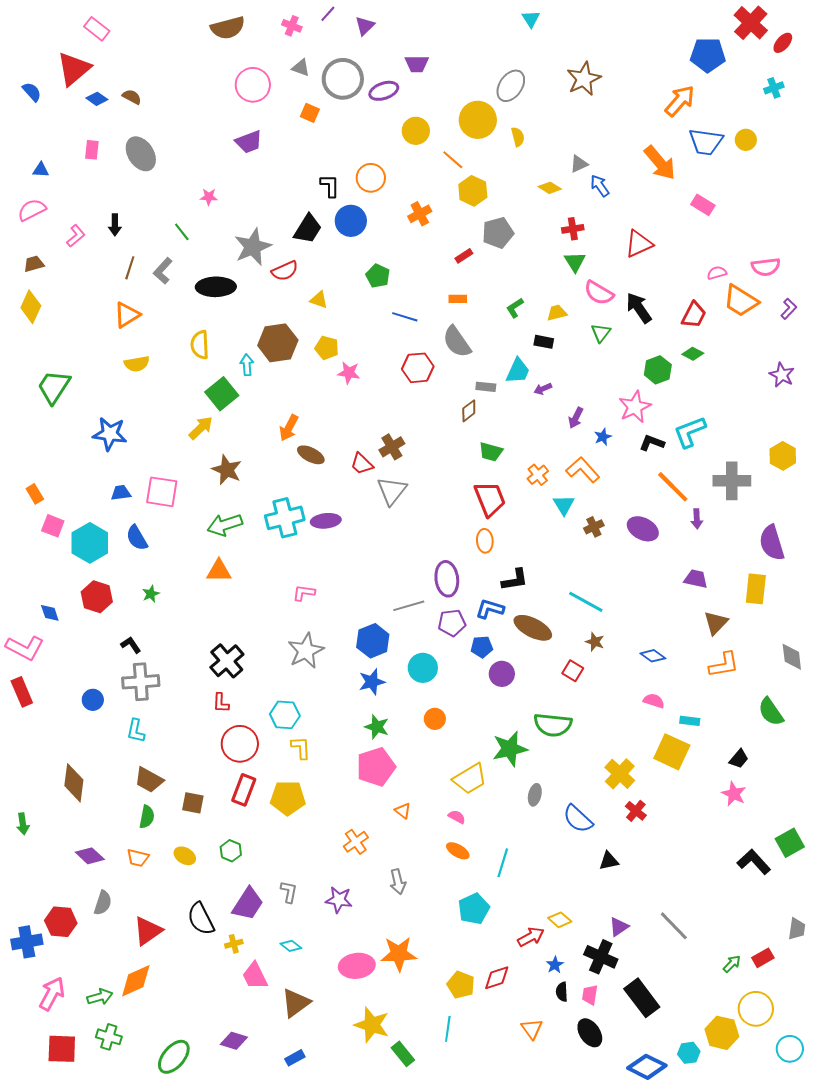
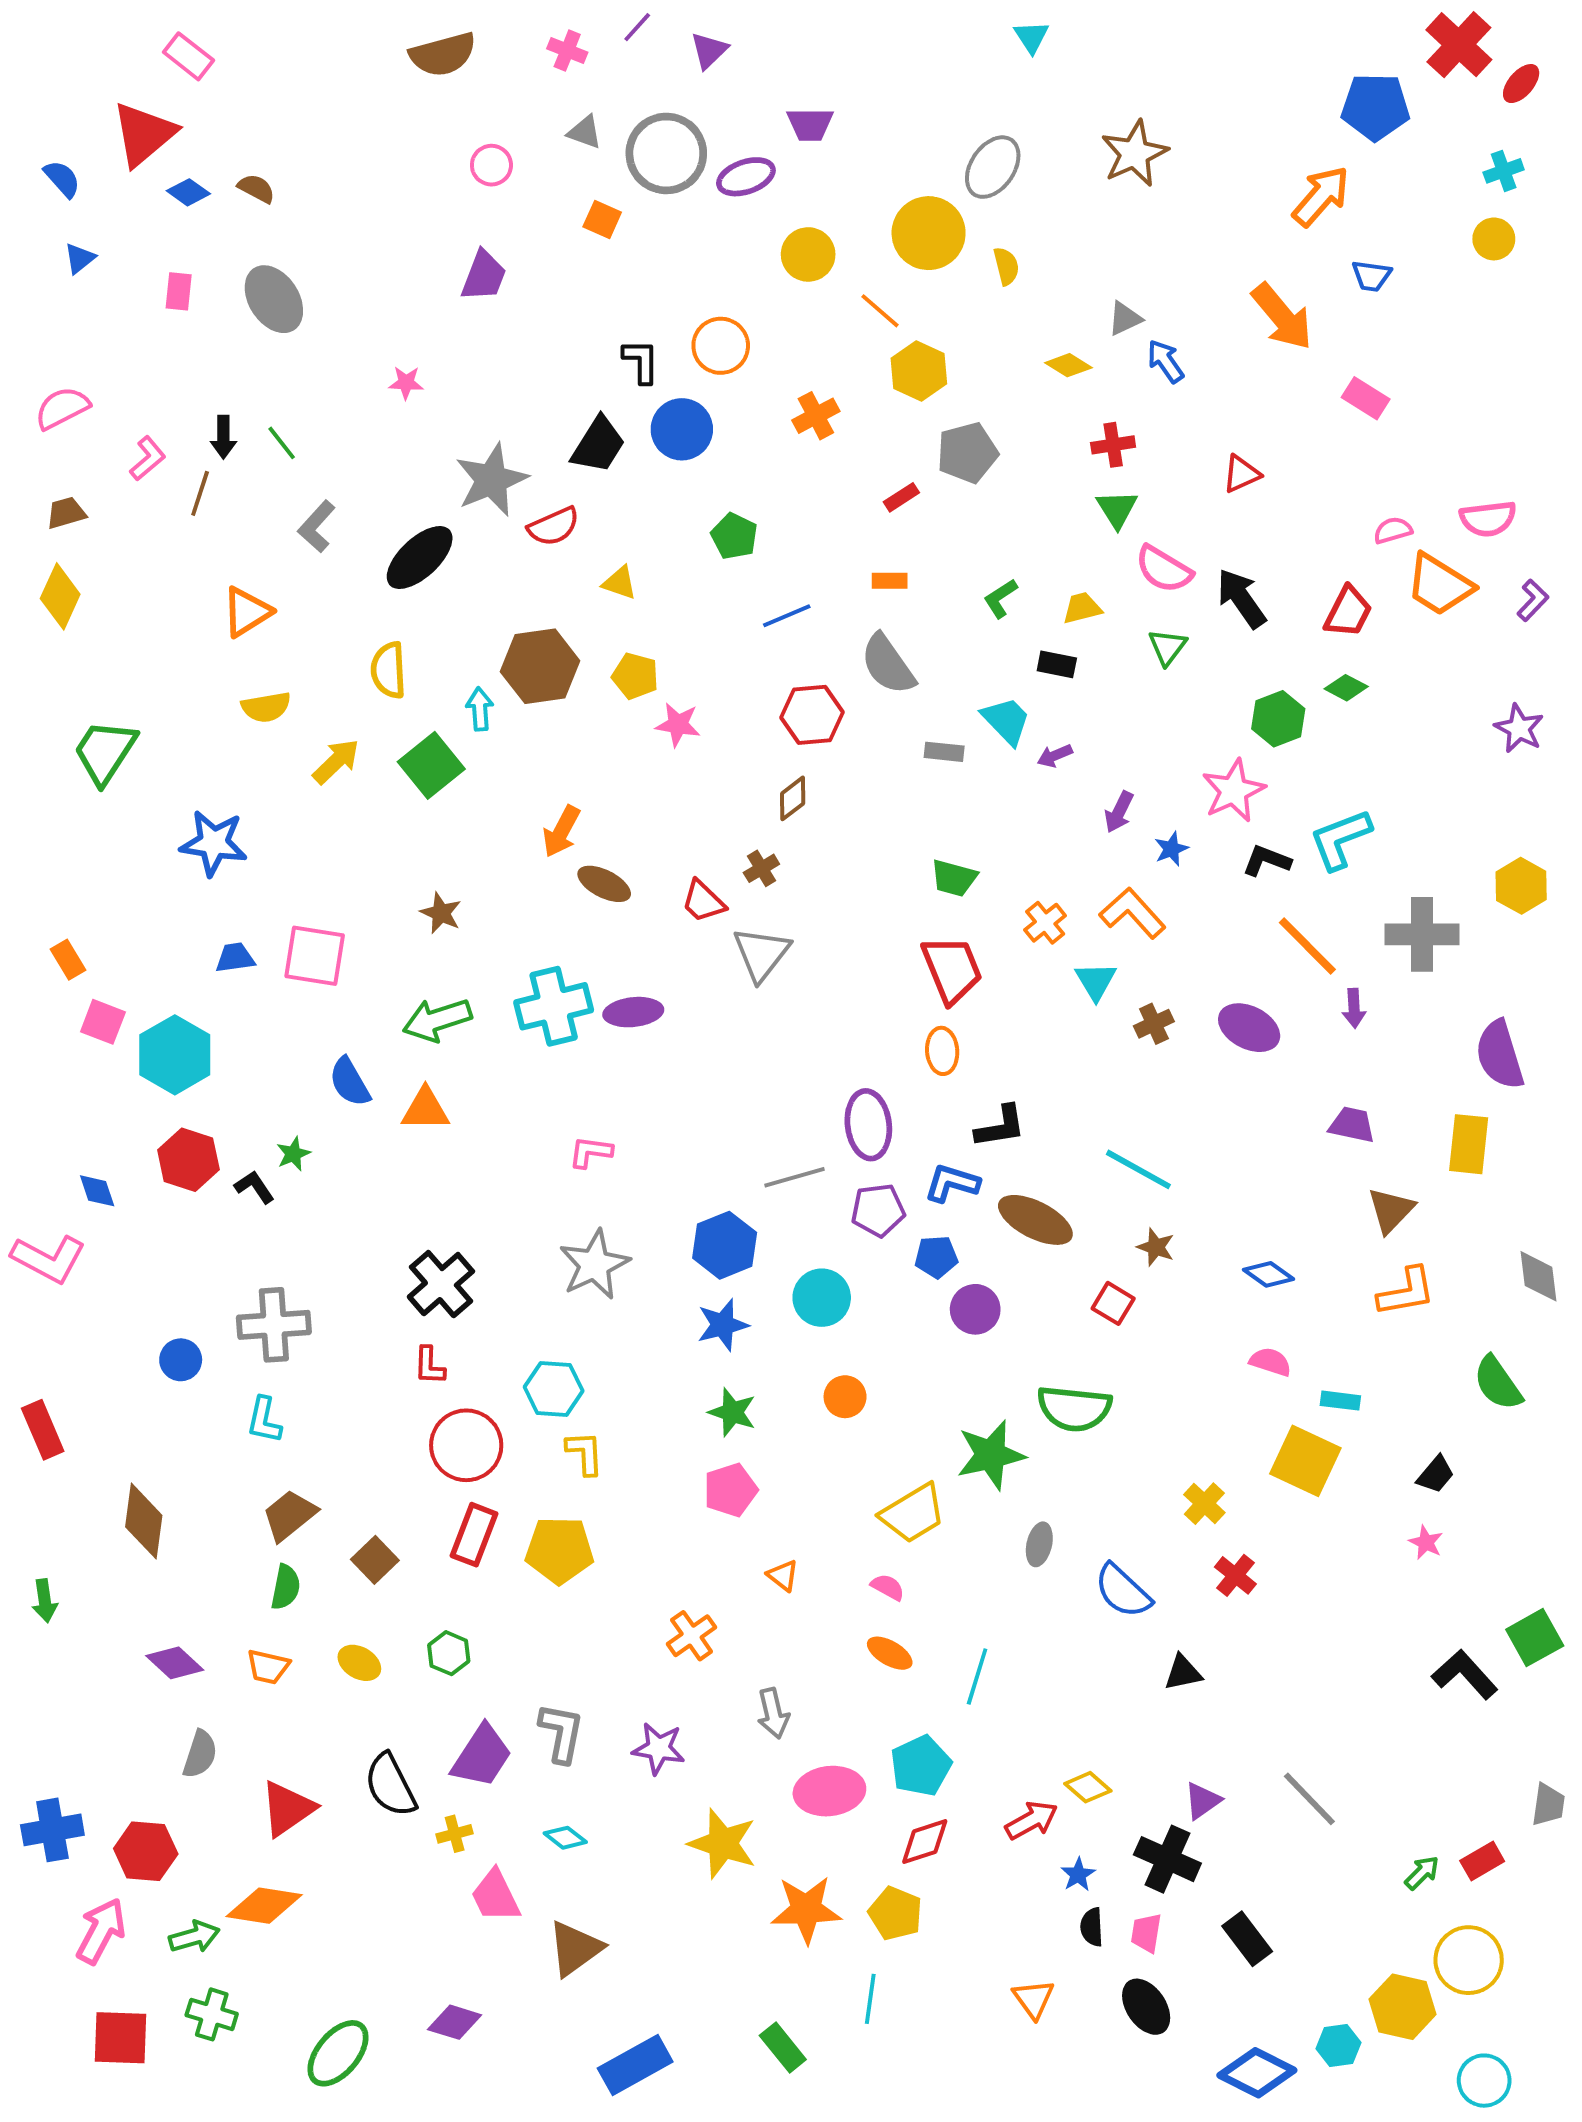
pink circle: (253, 85) -> (491, 165), size x0.6
yellow circle: (746, 140) -> (1494, 239), moved
purple trapezoid: (249, 142) -> (484, 276), turned -48
blue trapezoid: (706, 142) -> (1371, 276), size x0.6
blue triangle: (41, 170) -> (80, 258), moved, turned -42
green line: (182, 232) -> (282, 443), moved
red triangle: (639, 244) -> (1241, 474), size x0.7
brown line: (130, 268) -> (200, 493), moved
black ellipse: (216, 287) -> (420, 558), turned -42
blue line: (405, 317) -> (787, 616), turned -40
cyan trapezoid: (518, 371) -> (1006, 721), turned -68
brown diamond: (469, 411) -> (793, 798), moved
yellow arrow: (201, 428) -> (336, 761), moved
brown cross: (392, 447) -> (761, 868), size x0.7
brown star: (227, 470) -> (441, 913), size x0.7
blue semicircle: (137, 538) -> (350, 1082), moved
black L-shape: (131, 645) -> (254, 1187), moved
red rectangle: (22, 692) -> (43, 1430), moved
pink pentagon: (376, 767) -> (730, 1490), size x0.7
yellow cross: (620, 774) -> (1204, 1504), size x0.7
brown trapezoid: (149, 780) -> (289, 1515), turned 112
pink star: (734, 794) -> (1426, 1542), size x0.7
brown square: (193, 803) -> (375, 1560), turned 35
gray L-shape: (289, 892) -> (561, 1733), size x1.4
red hexagon: (61, 922) -> (146, 1851), moved
orange star: (399, 954) -> (806, 1910), moved
pink ellipse: (357, 966) -> (829, 1791), moved
red diamond: (497, 978) -> (925, 1842), moved
orange diamond: (136, 981) -> (264, 1906), turned 33
black rectangle: (642, 998) -> (1247, 1939), size x0.7
yellow star: (372, 1025) -> (723, 1844), moved
cyan circle: (790, 1049) -> (1484, 2081), moved
blue rectangle: (295, 1058) -> (635, 2065), moved, size x1.8

